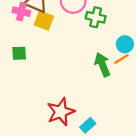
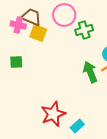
green cross: (96, 17) -> (84, 30), turned -30

